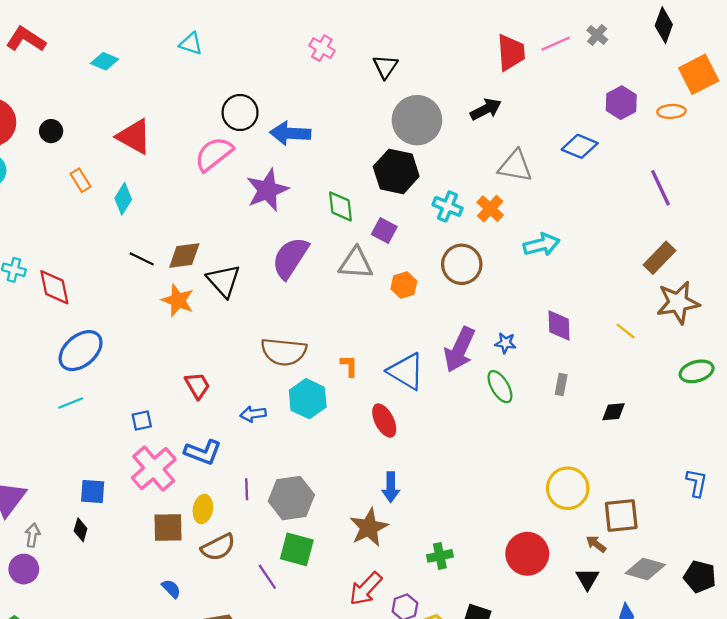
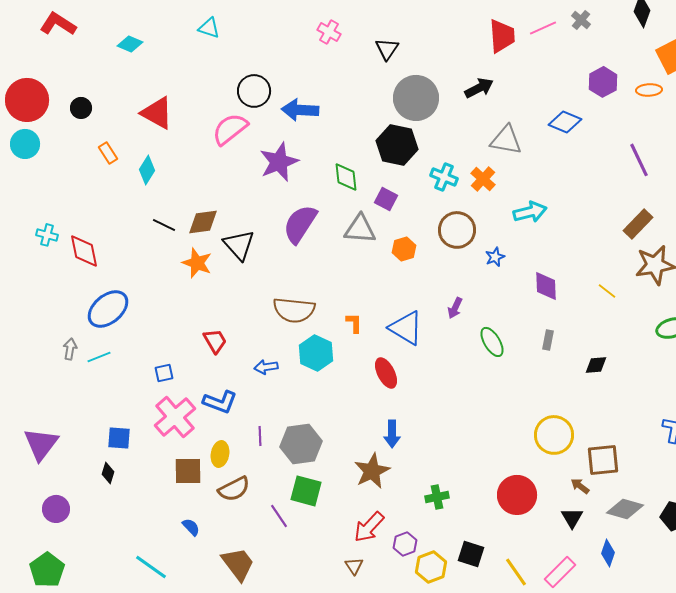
blue star: (505, 343) -> (495, 257), moved, turned -30
purple arrow: (460, 350) -> (455, 308), size x0.5
gray arrow: (32, 535) -> (70, 349), moved

